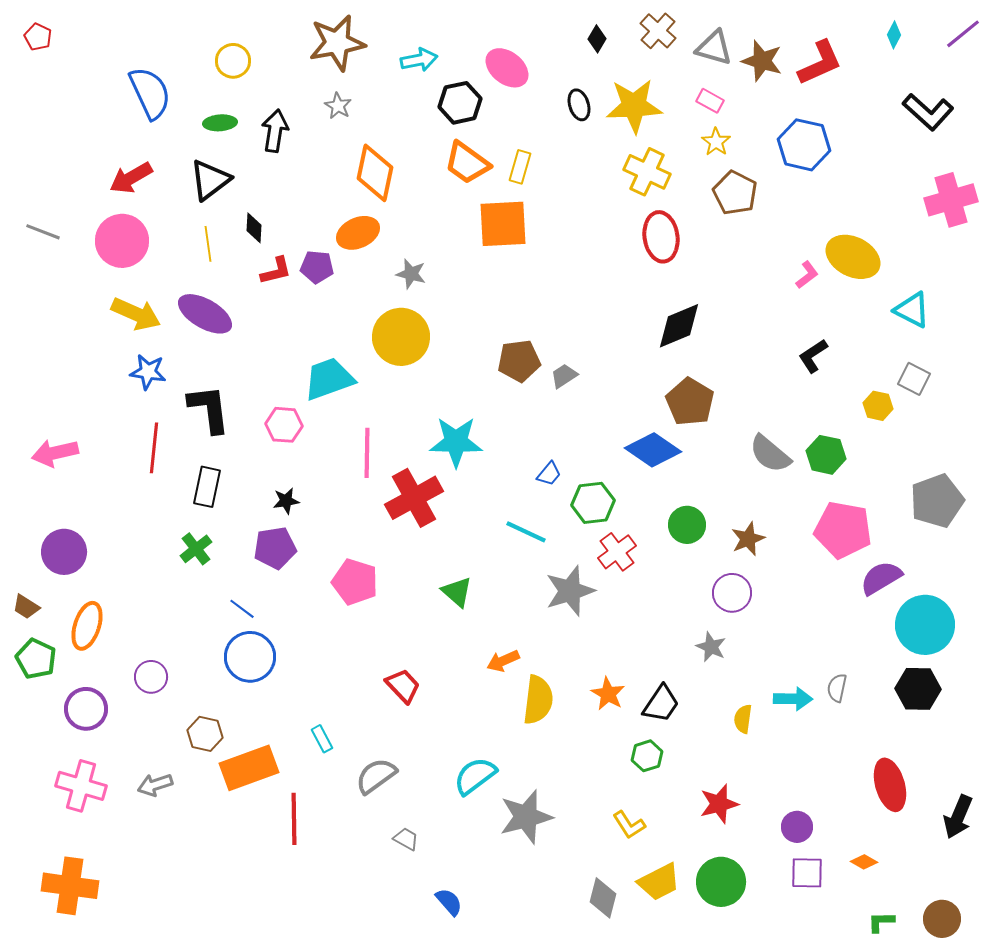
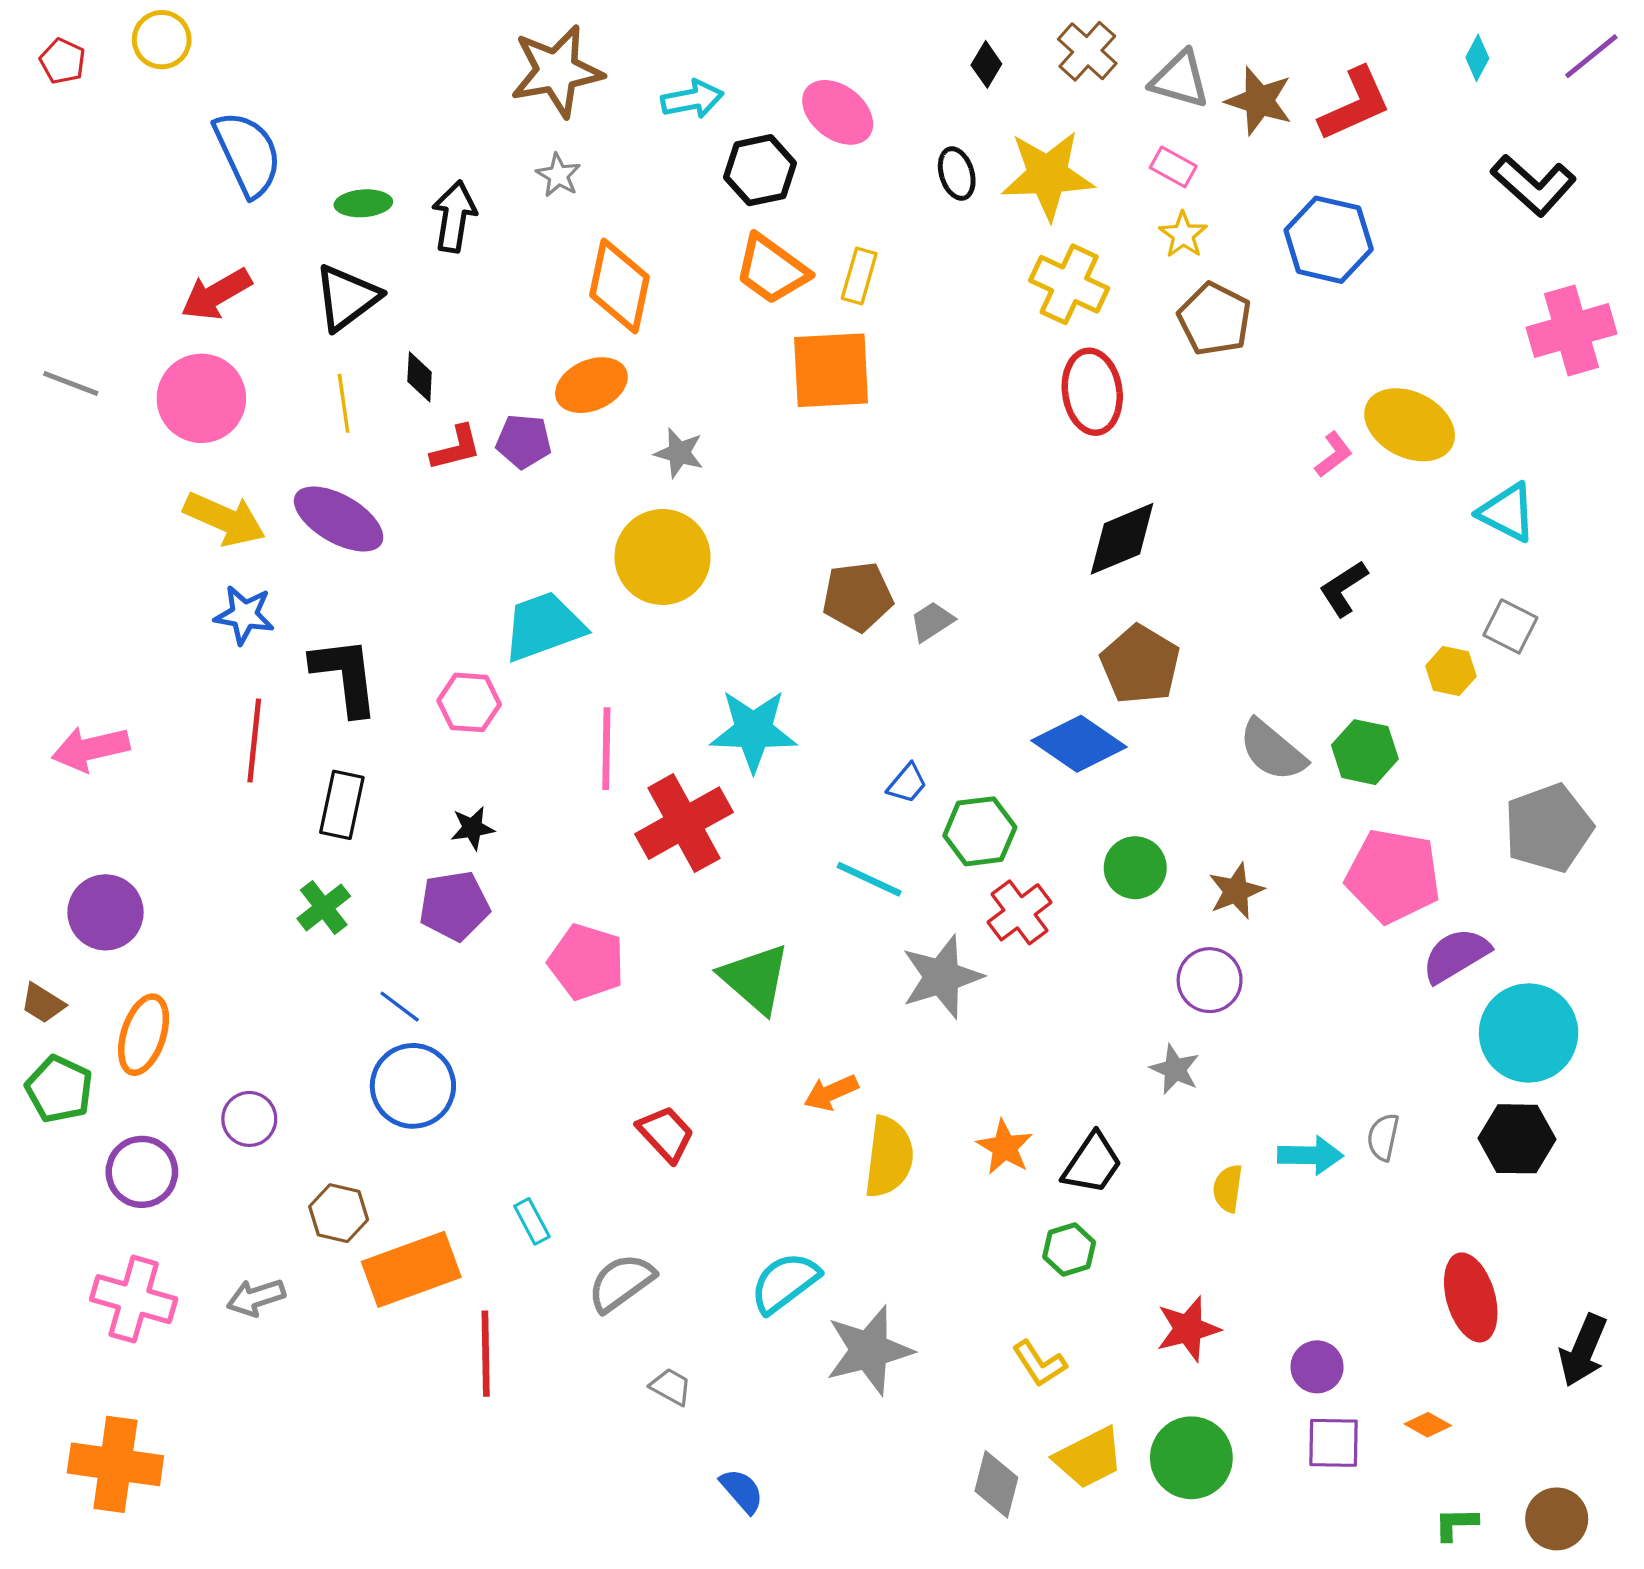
yellow circle: (233, 61) -> (162, 40), moved
green triangle: (457, 592) -> (755, 978), size x1.4

